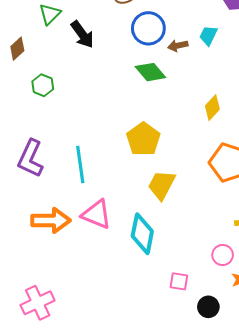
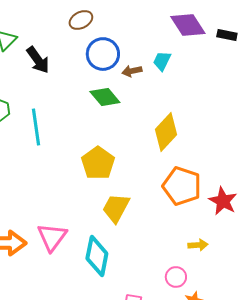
yellow diamond: (212, 108) -> (166, 132), size x1.5
cyan line: (80, 165) -> (36, 127), moved
pink triangle: (97, 214) -> (52, 237), turned 44

